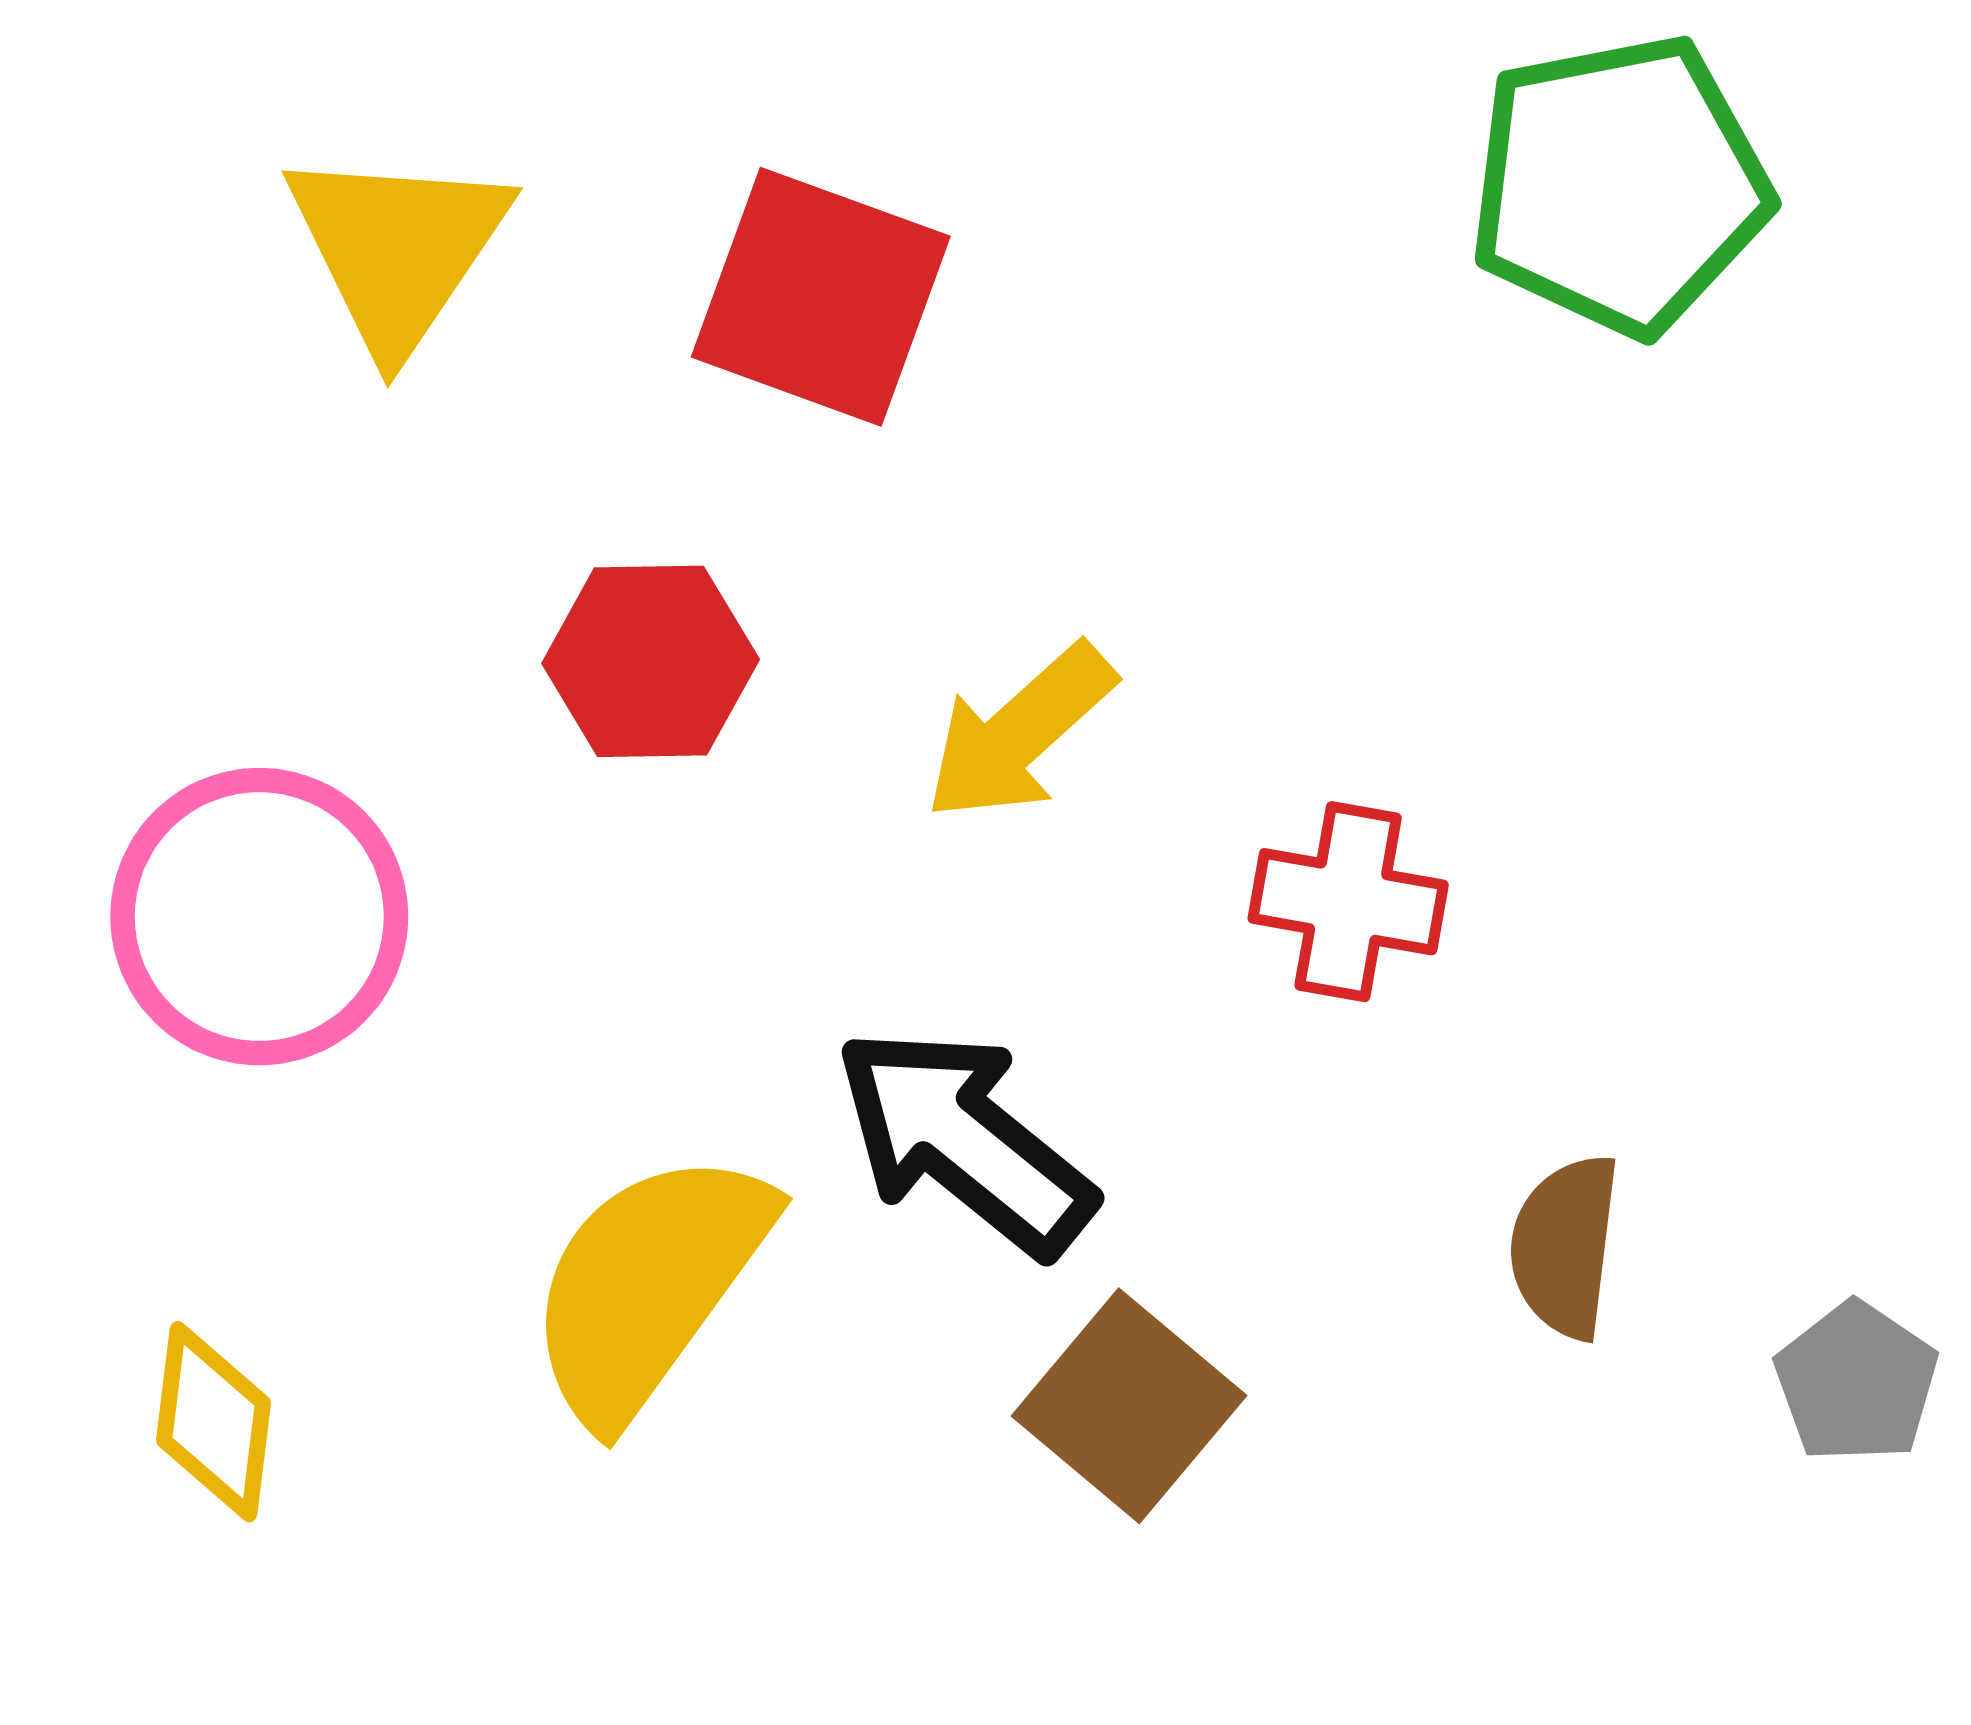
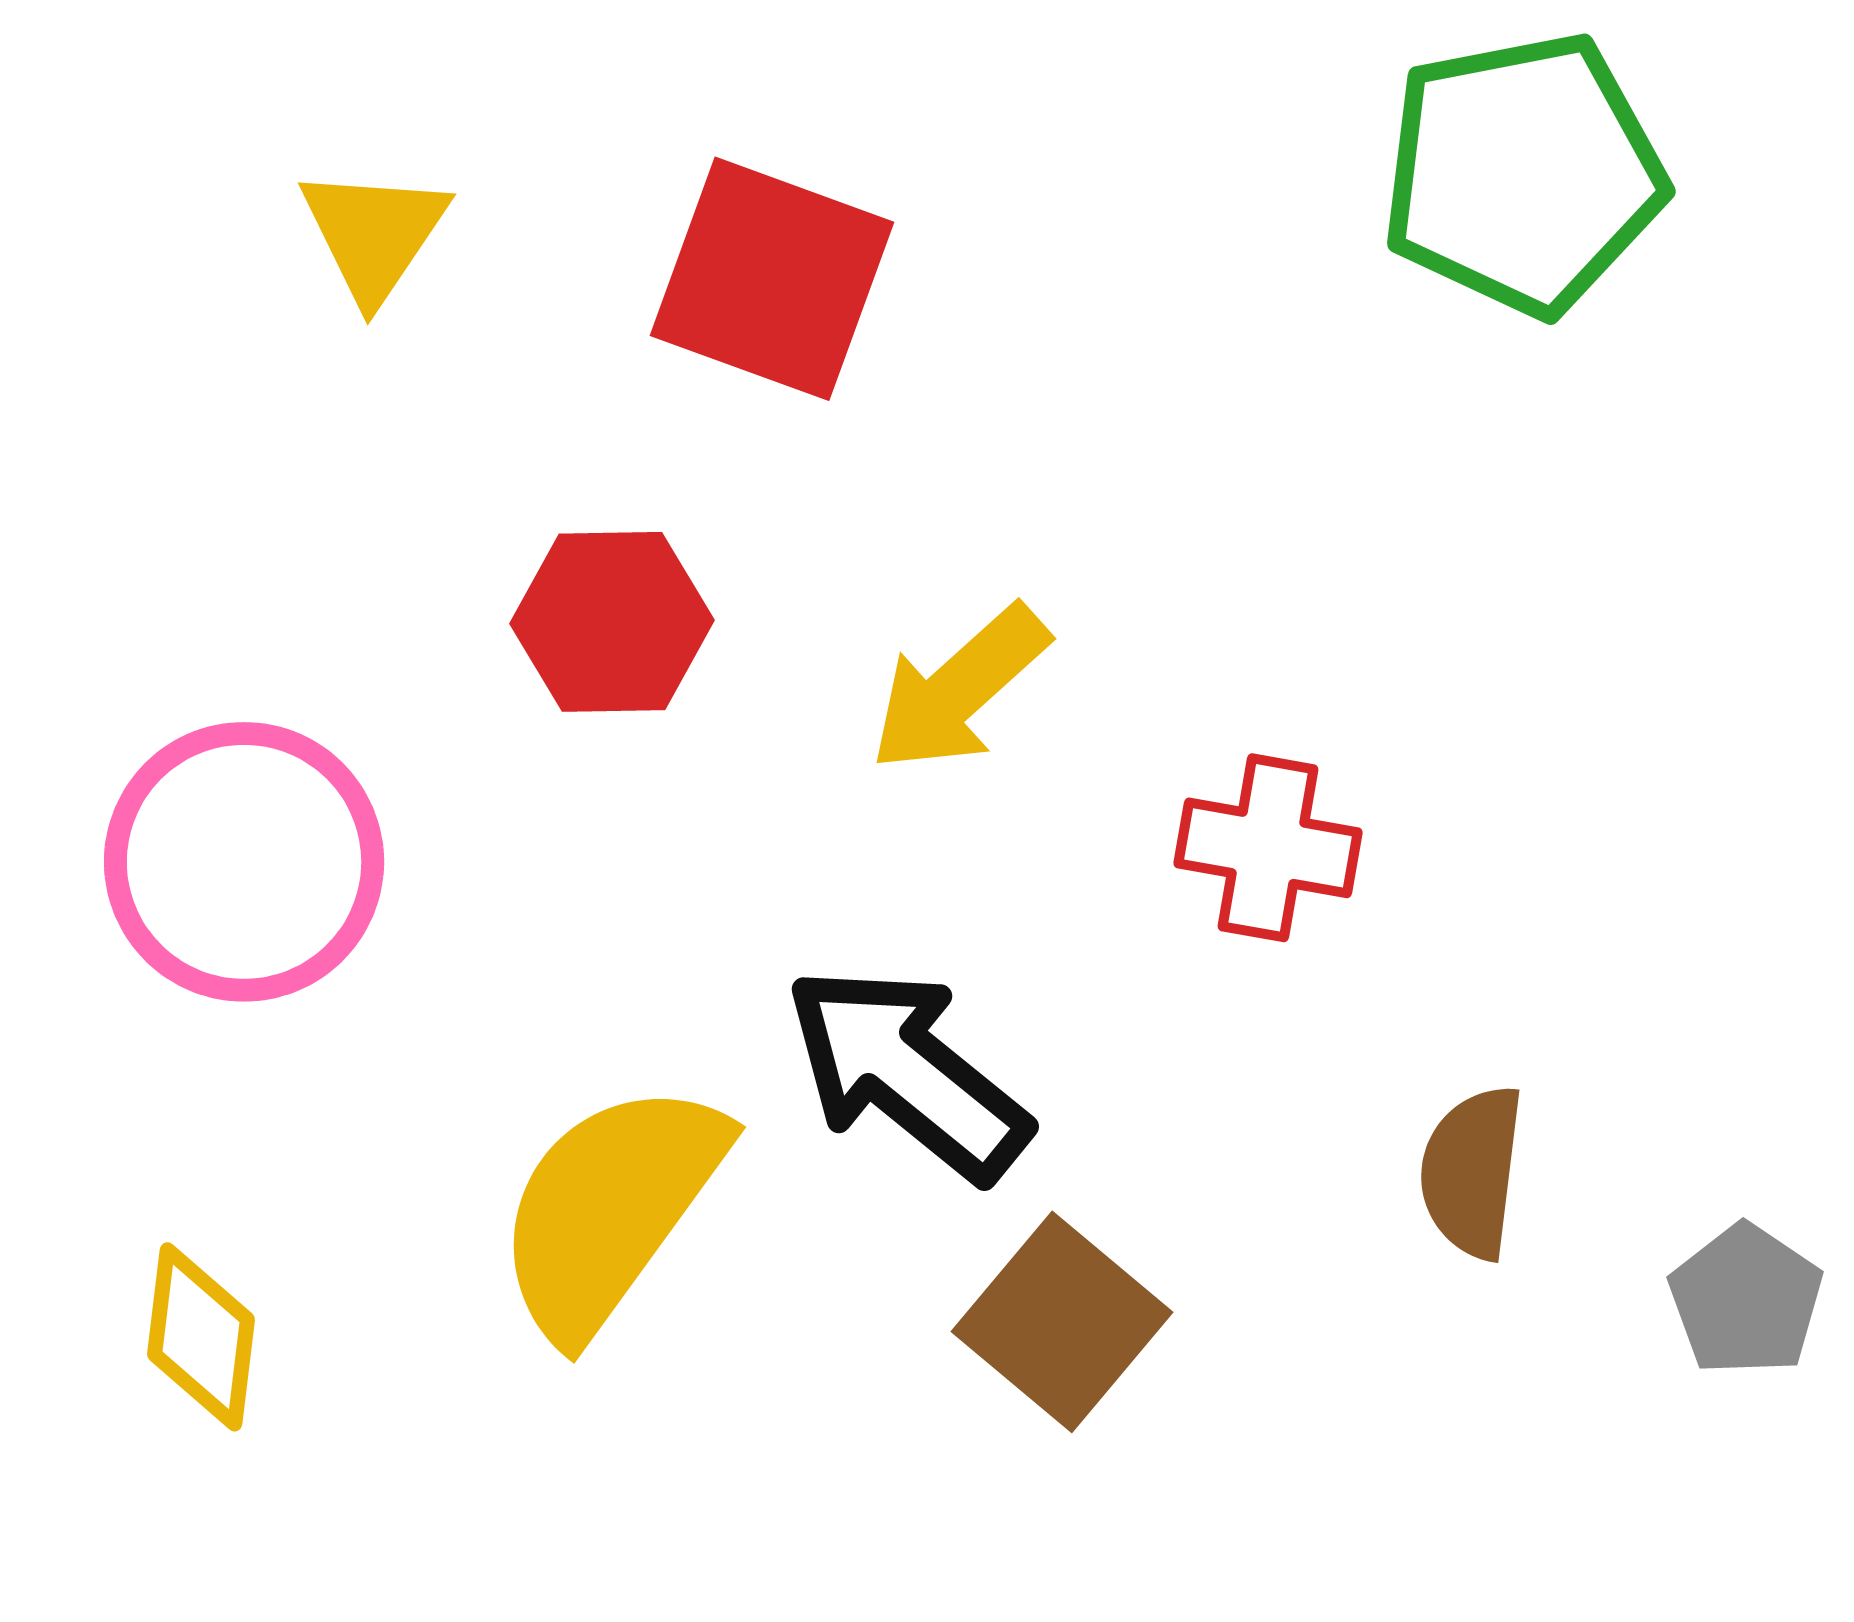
yellow triangle: (397, 249) -> (374, 234), size x0.7

